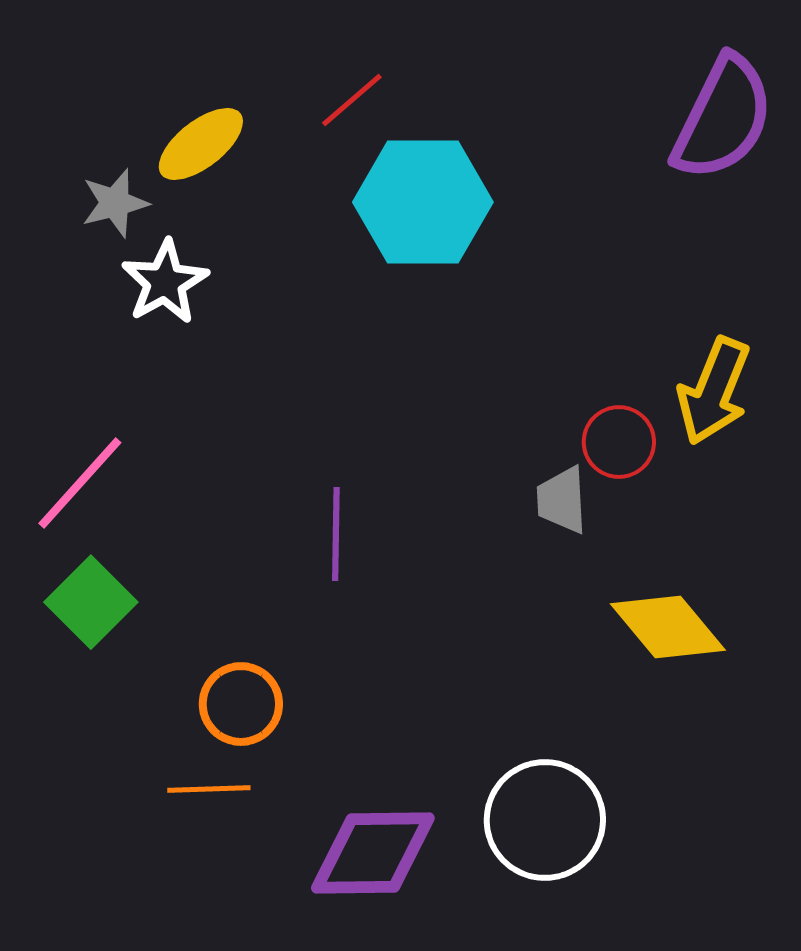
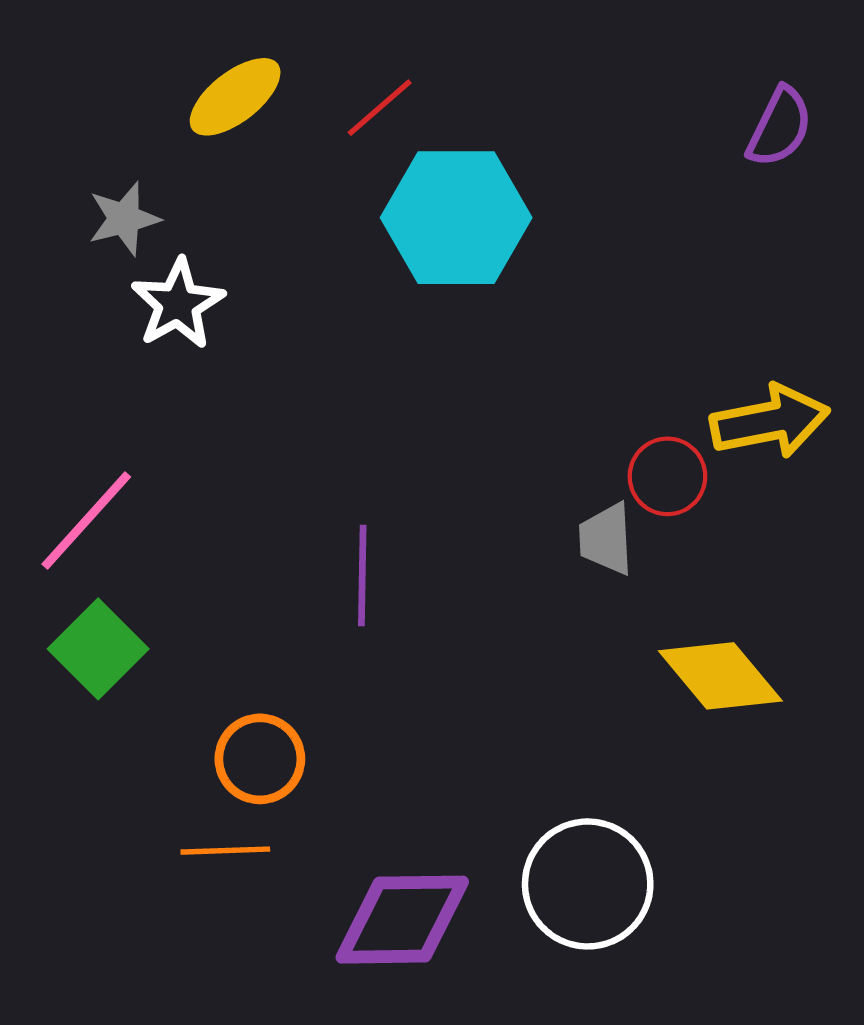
purple semicircle: (723, 118) -> (780, 127), size x0.6
yellow ellipse: (201, 144) -> (235, 97), moved
yellow arrow: (714, 391) -> (770, 421), turned -123

